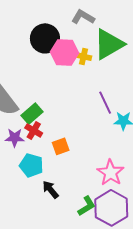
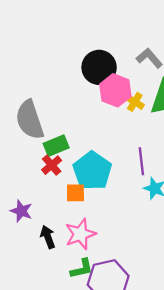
purple star: (15, 138) -> (21, 211), moved
cyan pentagon: (31, 165) -> (92, 171), moved, size x1.4
pink star: (111, 173) -> (80, 234), moved

